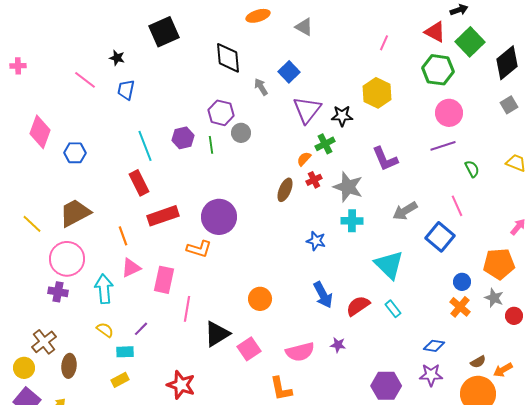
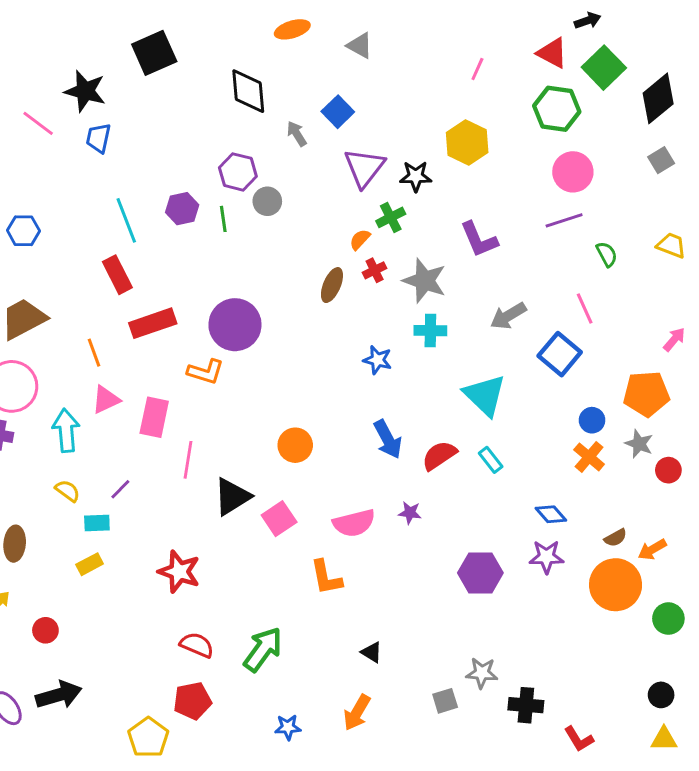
black star: (117, 58) -> (85, 91), size x1.8
blue diamond: (434, 346) -> (551, 514), turned 40

